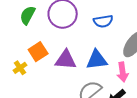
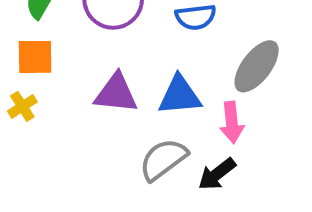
orange square: (38, 52) -> (35, 57), moved, turned 30

